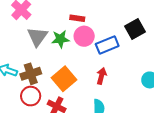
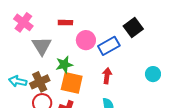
red rectangle: (77, 18) -> (65, 23), moved
green star: (60, 39) -> (64, 65), moved
orange square: (64, 79) -> (72, 83), turned -30

